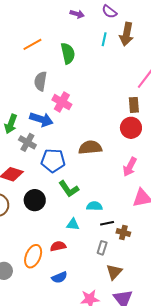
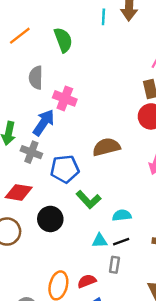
blue arrow: (41, 119) -> (44, 123), turned -65
black line: (107, 223) -> (121, 242), moved
red semicircle: (58, 246) -> (87, 281), moved
gray rectangle: (102, 248) -> (114, 265), moved

